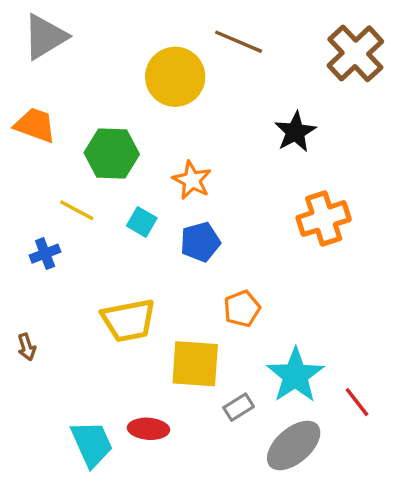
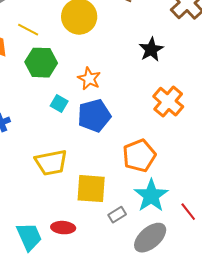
yellow line: (77, 210) -> (28, 30), moved
orange cross: (324, 219) -> (168, 102), turned -32
blue pentagon: (200, 242) -> (94, 116), size x1.4
orange pentagon: (242, 309) -> (139, 156), moved, size x1.5

